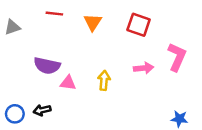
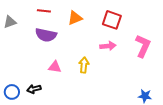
orange triangle: (93, 22) -> (75, 18), turned 35
purple semicircle: (47, 66) -> (46, 35), moved
pink arrow: (144, 68) -> (108, 46), moved

